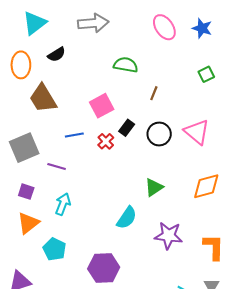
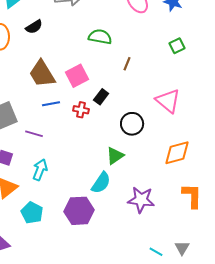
brown trapezoid: (43, 98) -> (42, 74), moved
black circle: (159, 134) -> (132, 124), moved
red cross: (106, 141) -> (81, 110), turned -35
green triangle: (154, 187) -> (115, 156), moved
orange L-shape: (214, 247) -> (192, 196), moved
purple hexagon: (104, 268) -> (79, 211), moved

